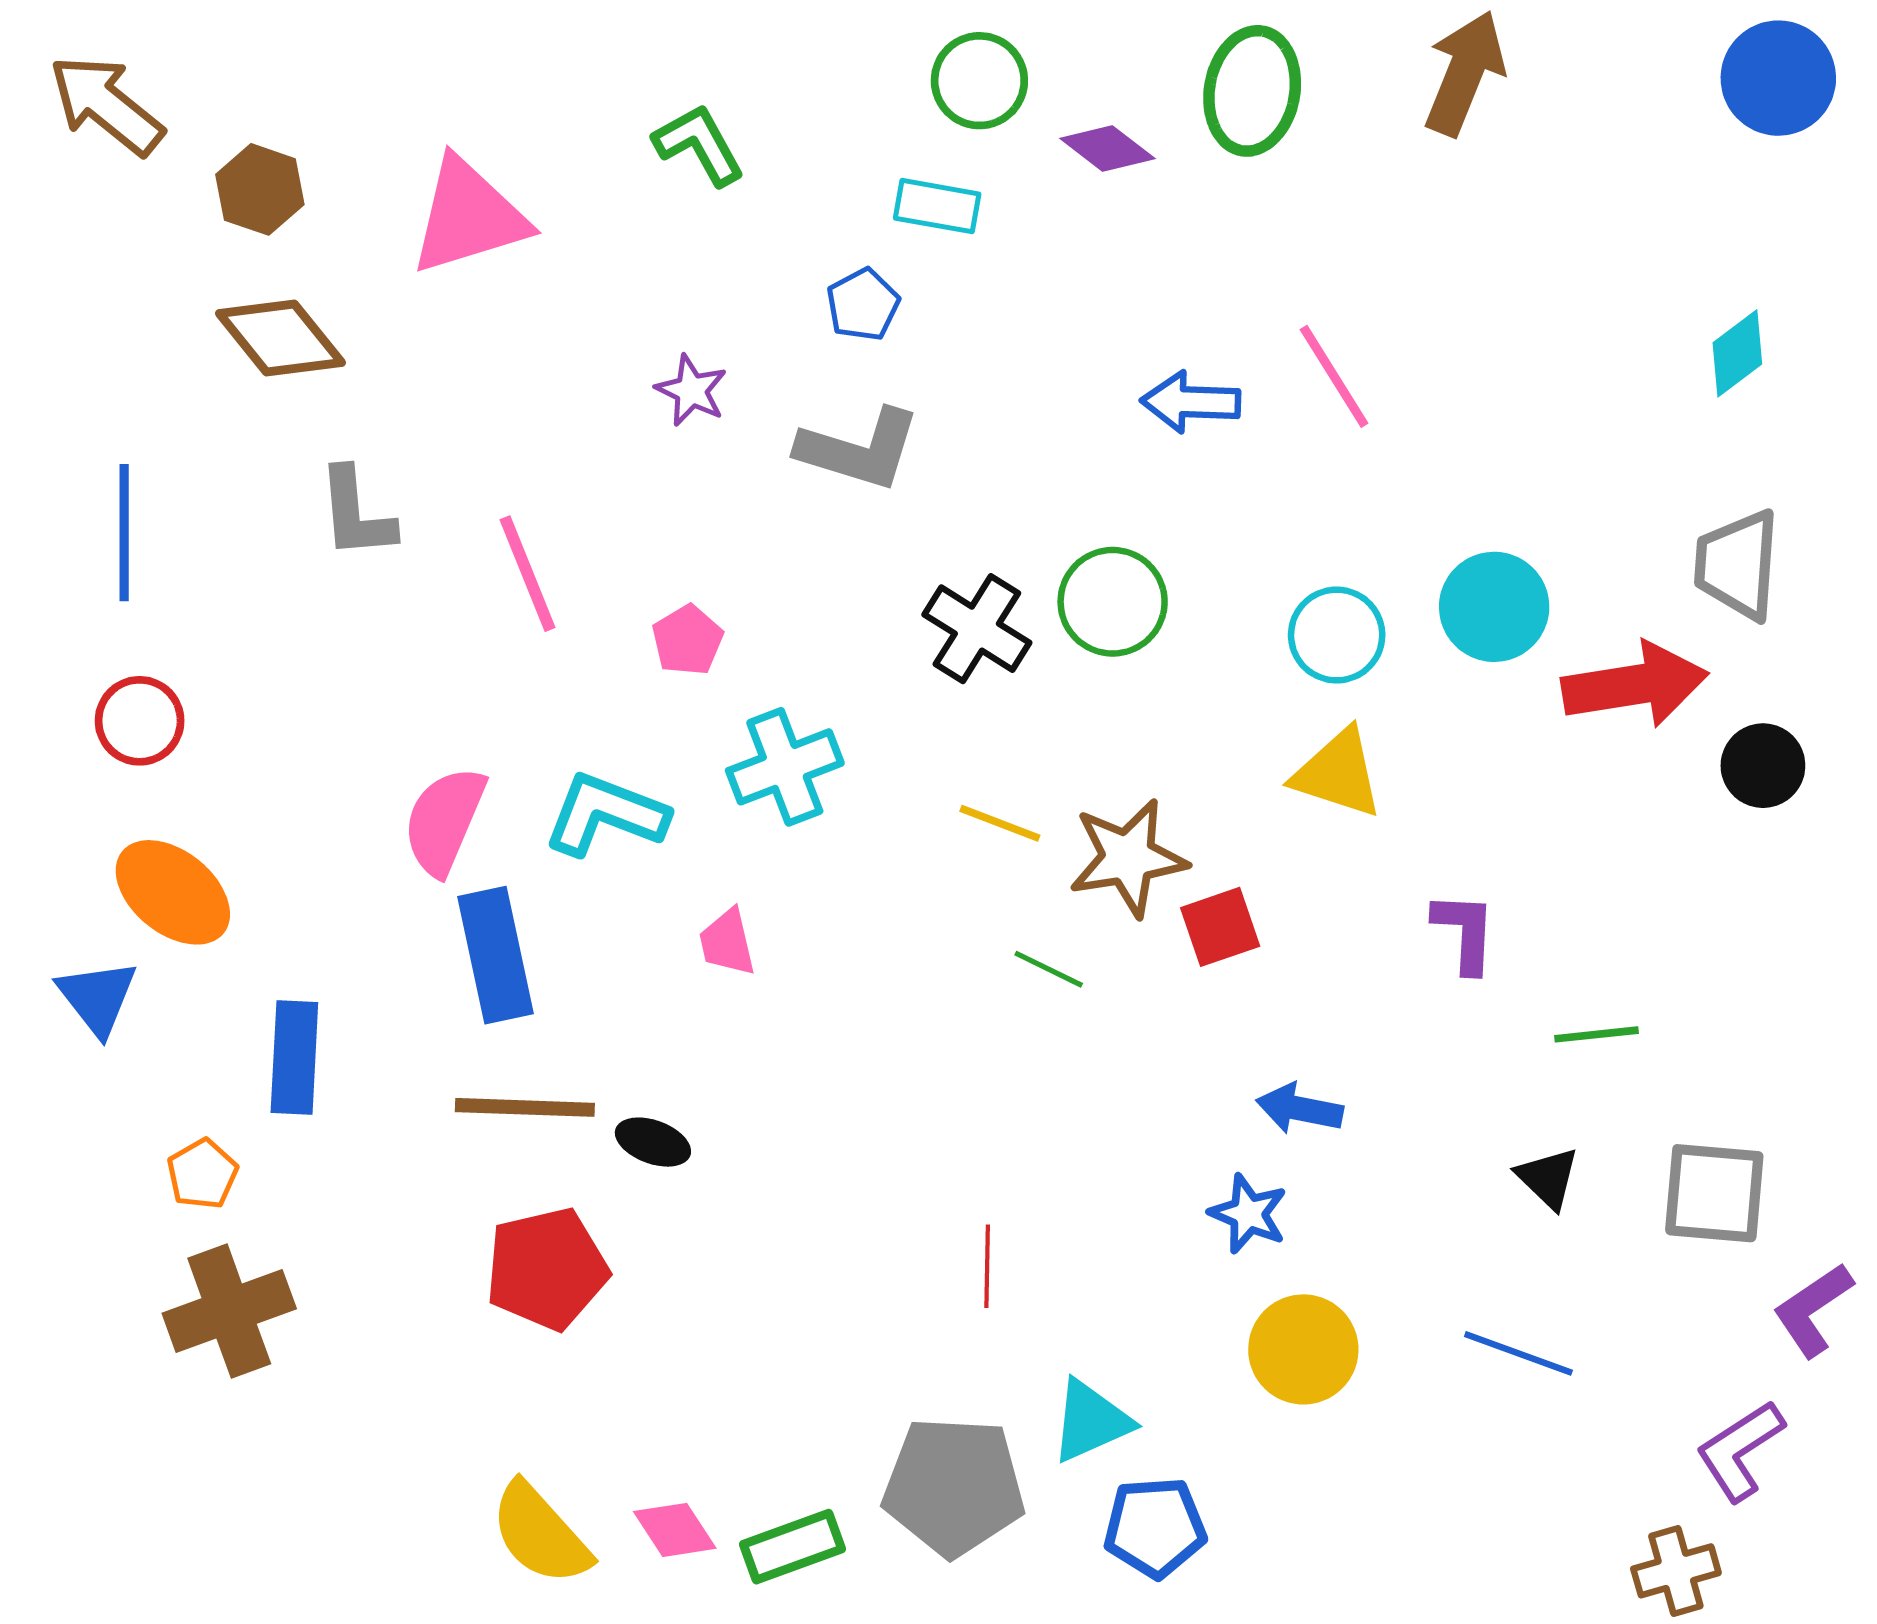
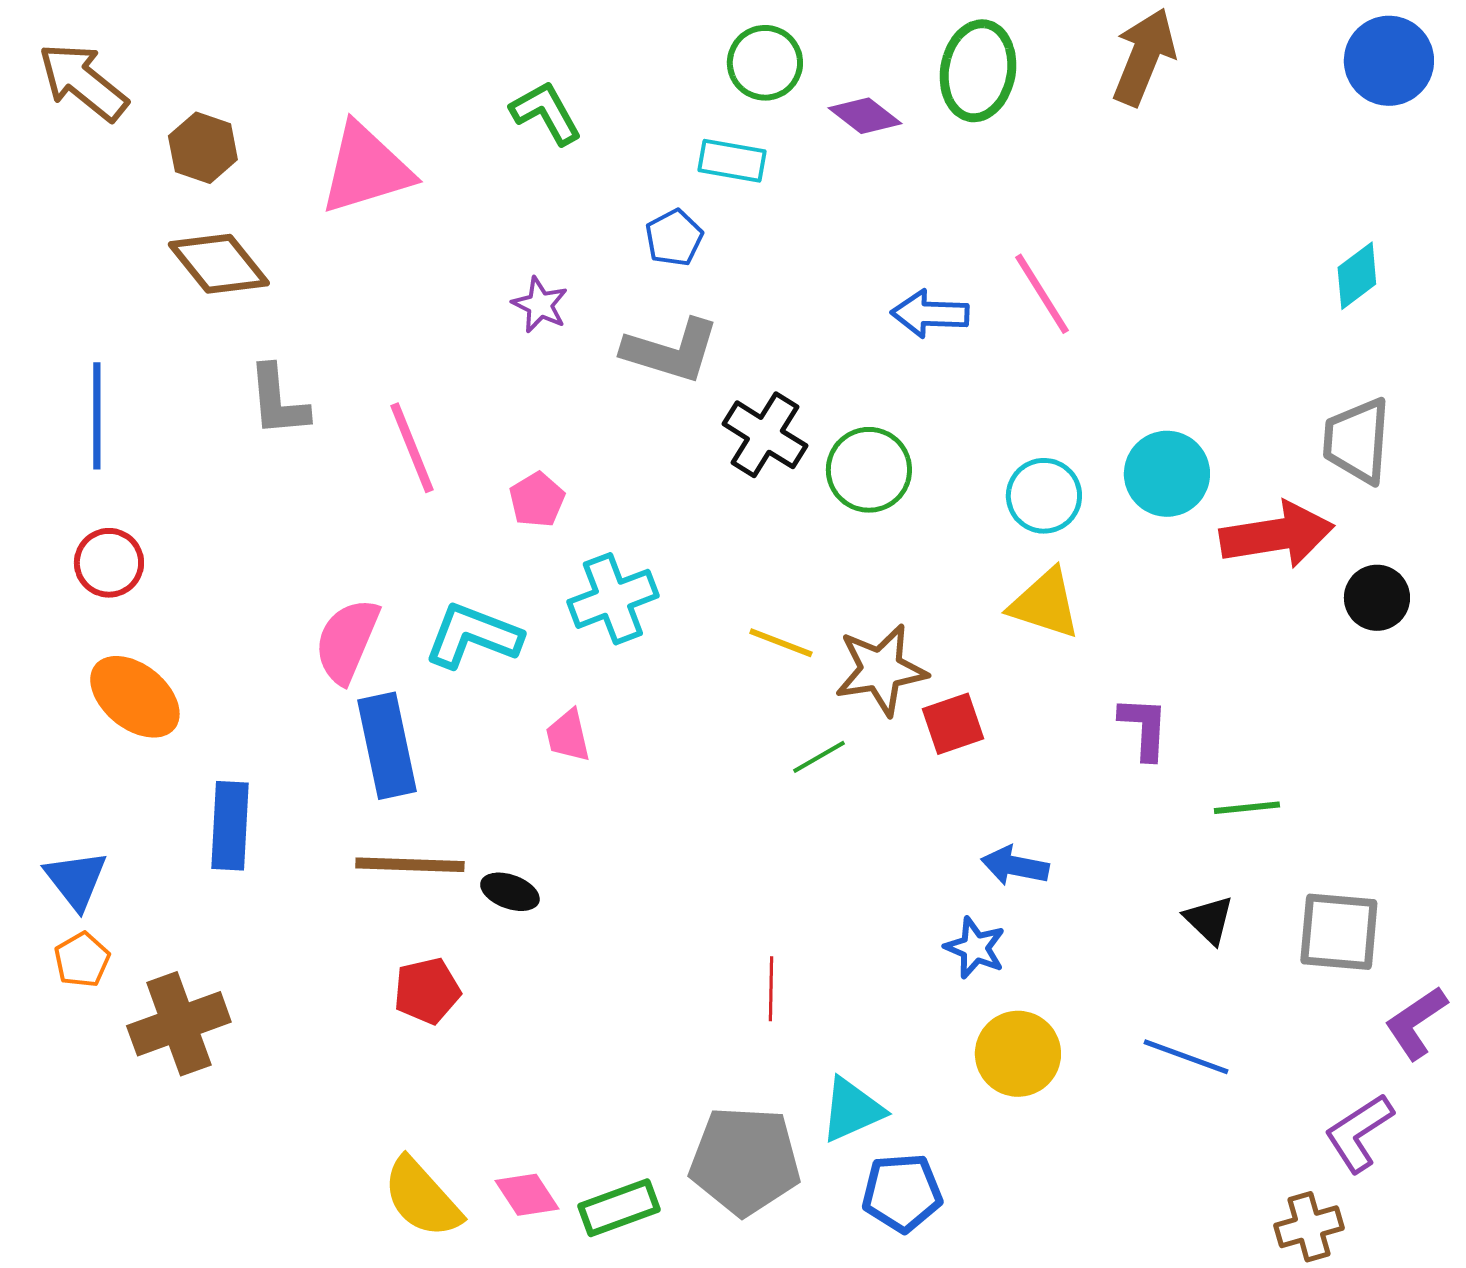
black cross: (977, 629) -> (765, 435), moved
green line: (1049, 969) -> (819, 757), turned -56
blue triangle: (97, 997) -> (76, 880), moved
orange pentagon: (202, 1174) -> (82, 960), moved
red pentagon: (547, 1269) -> (427, 991), size x0.7

